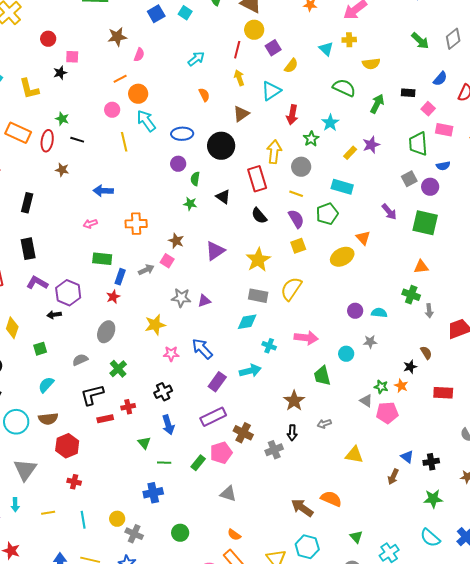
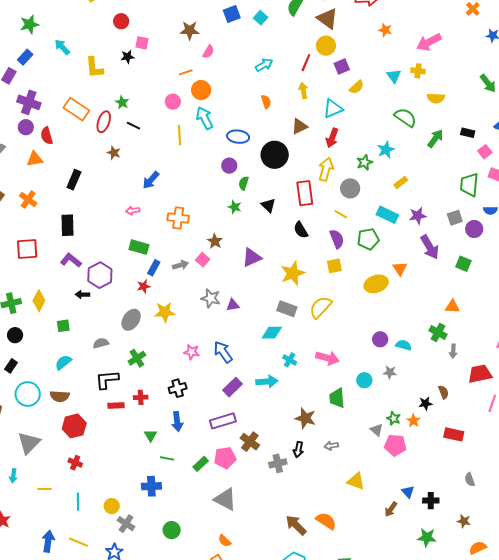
red arrow: (292, 115) -> (332, 138), moved
purple star: (371, 145) -> (418, 216), moved
blue arrow: (103, 191) -> (151, 180), turned -60
purple arrow: (389, 212) -> (430, 247), size x1.4
green square: (425, 223) -> (463, 264), size x0.6
yellow star: (155, 325) -> (165, 312), moved
brown star: (294, 401) -> (305, 418), turned -30
gray triangle: (228, 494) -> (225, 499), size x1.4

